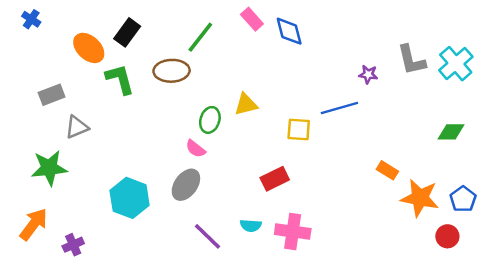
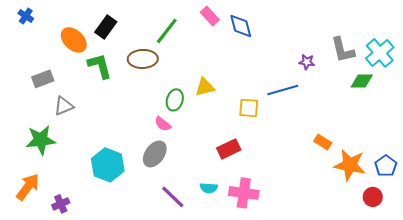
green diamond: (451, 132) -> (362, 81), moved

